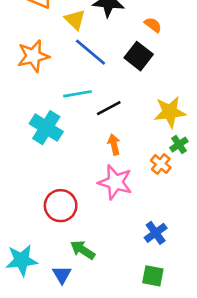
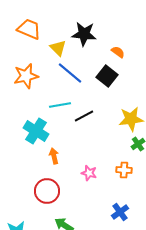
orange arrow: (114, 144) -> (54, 156), moved
orange cross: (161, 164) -> (124, 170), moved, turned -35
pink star: (115, 182) -> (89, 173), size x0.6

